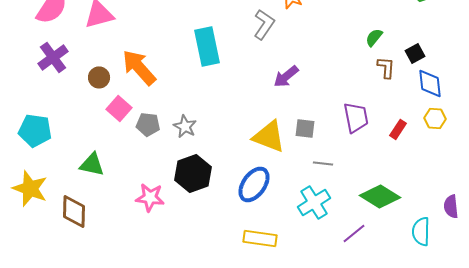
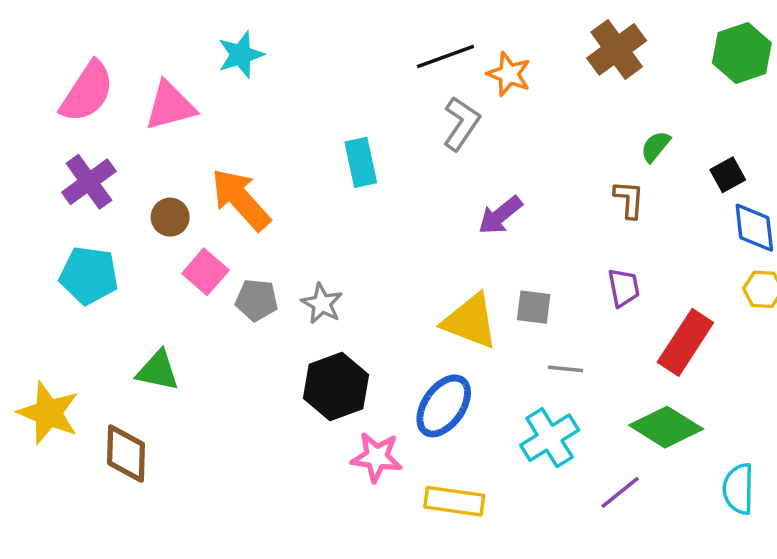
cyan rectangle: (207, 46) -> (361, 162), size x0.7
brown L-shape: (386, 67) -> (629, 199), moved
purple trapezoid: (356, 117) -> (624, 288), size x0.7
red rectangle: (398, 129) -> (685, 342), moved, size x1.8
cyan pentagon: (35, 130) -> (89, 275), moved
pink star: (150, 197) -> (377, 457), moved

